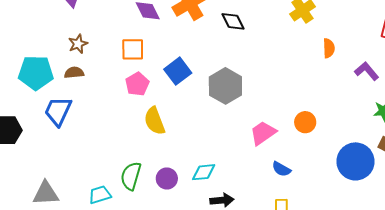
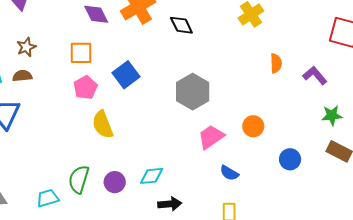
orange semicircle: (329, 48) -> (276, 63), moved
gray hexagon: (225, 86) -> (193, 92), moved
blue circle: (355, 161) -> (290, 159), moved, size x0.6

